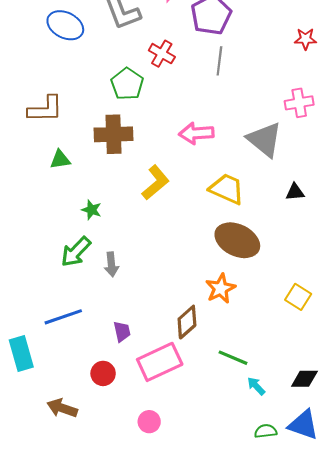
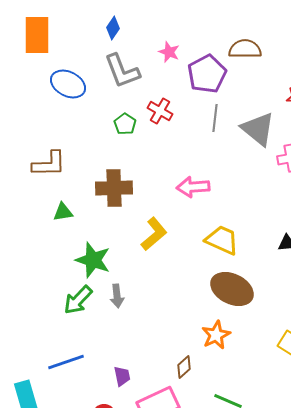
green pentagon: (127, 84) -> (125, 124), moved, size x0.7
gray triangle: (265, 140) -> (258, 129), moved
green star: (92, 210) -> (93, 260), size x1.8
gray arrow: (111, 264) -> (117, 296), moved
brown diamond: (187, 322) -> (184, 367), size x0.7

